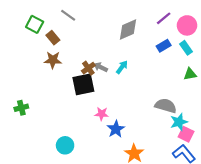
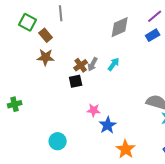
gray line: (68, 15) -> (61, 13), turned 49
blue rectangle: (164, 46) -> (153, 35), moved
gray arrow: (101, 67) -> (93, 64), turned -88
black square: (83, 84) -> (76, 81), size x0.6

